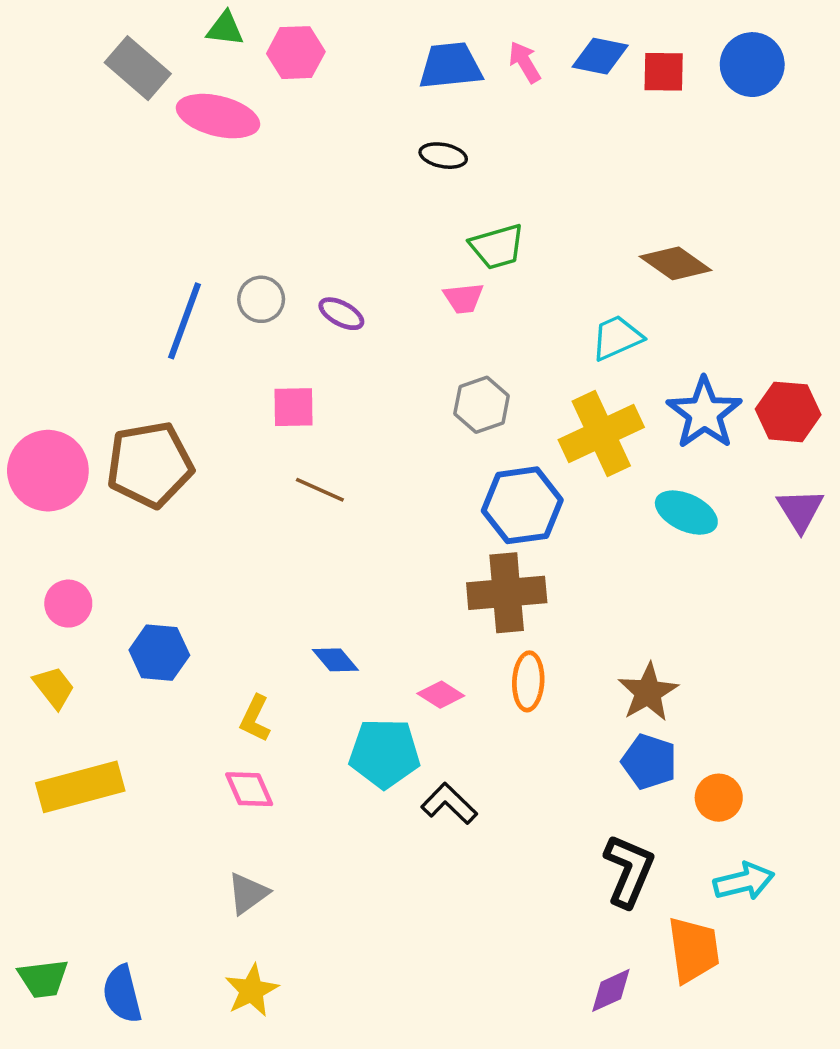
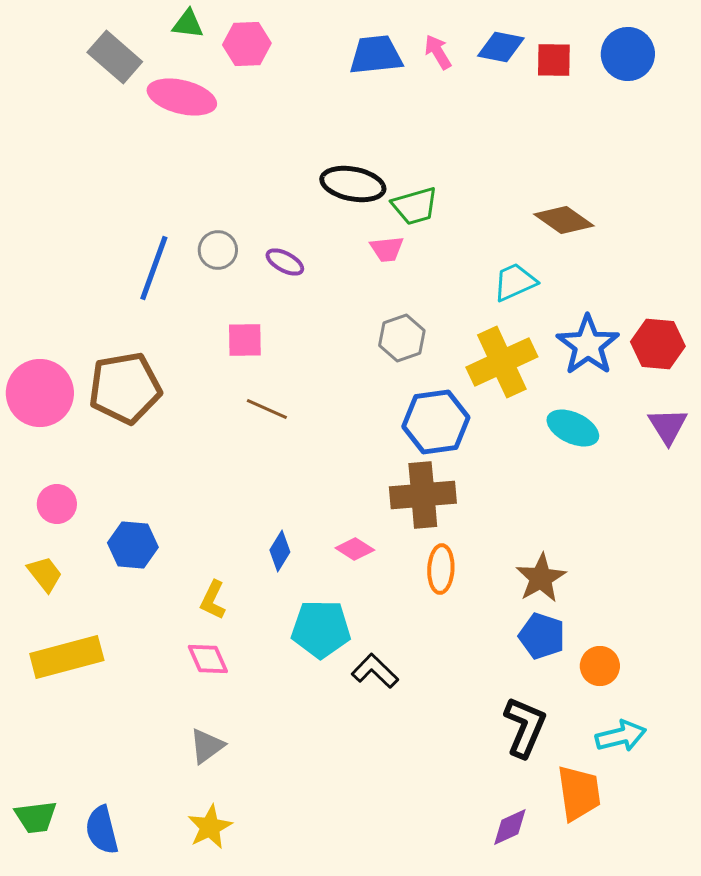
black ellipse: (443, 156) -> (353, 184), moved, size x1.6
blue diamond: (335, 660) -> (280, 551), turned 72
pink diamond: (441, 695) -> (355, 549), moved

